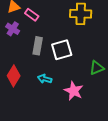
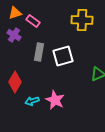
cyan arrow: (45, 79) -> (32, 101), moved, turned -32
pink star: (74, 91) -> (55, 100), moved

